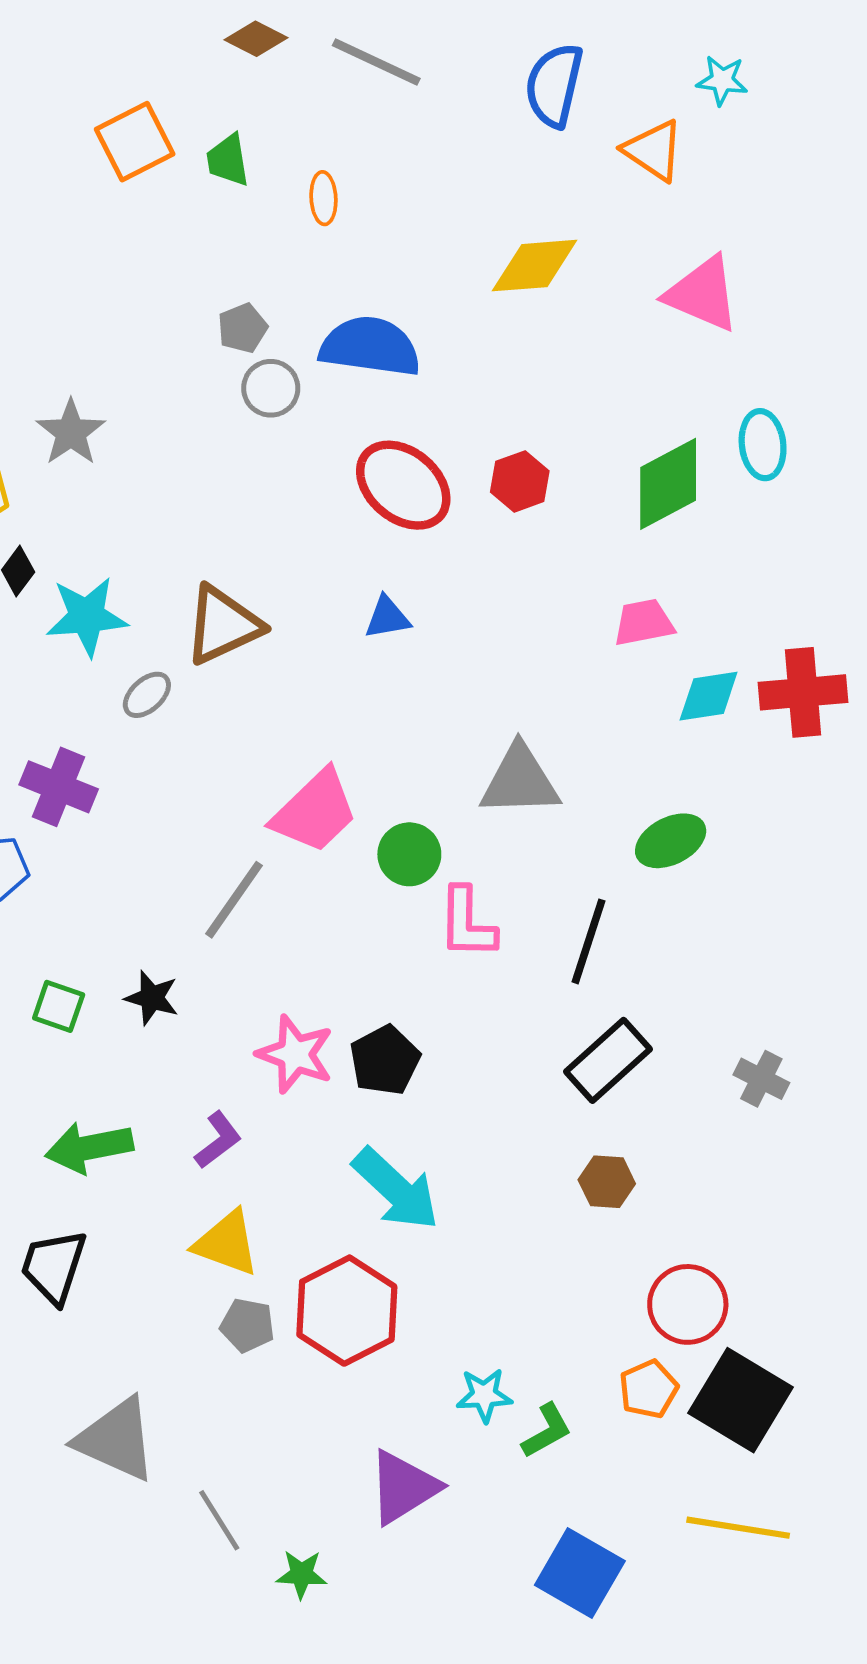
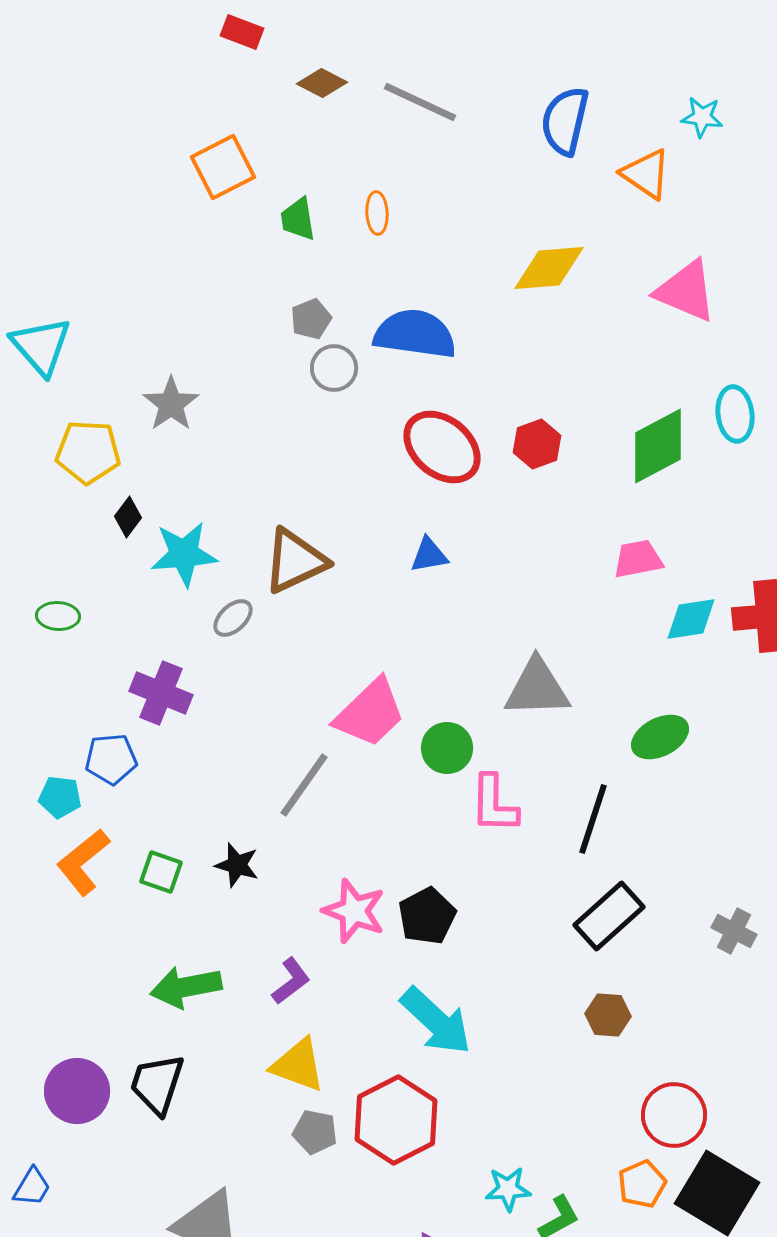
green trapezoid: (228, 160) -> (298, 219), moved

